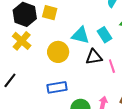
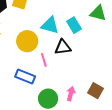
pink line: (112, 66) -> (44, 60), moved
blue rectangle: (57, 87) -> (25, 76), turned 30

